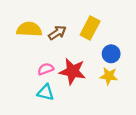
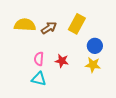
pink semicircle: (46, 69) -> (39, 59), turned -64
red star: (73, 71) -> (62, 61), size x0.6

